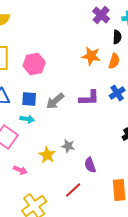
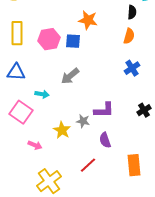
orange star: (91, 56) -> (88, 20), moved
purple L-shape: (89, 98) -> (104, 110), moved
blue square: (29, 99) -> (73, 41), moved

